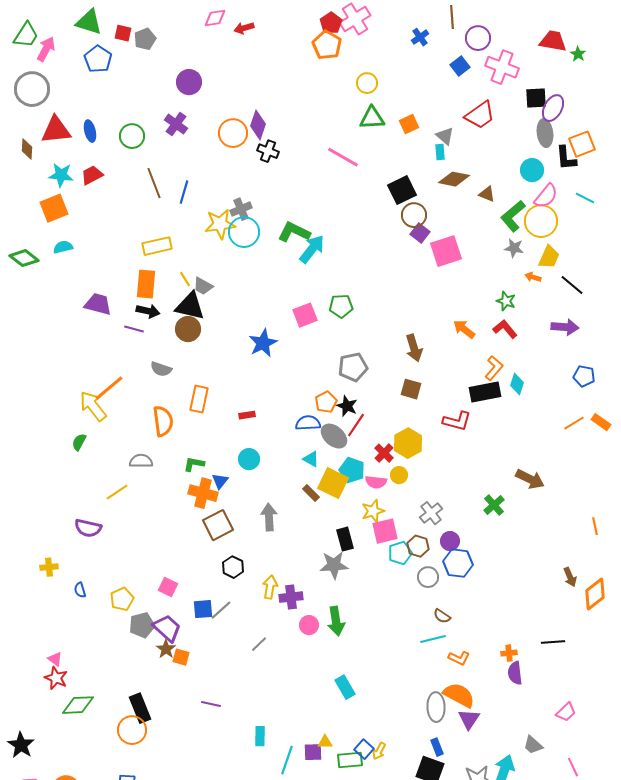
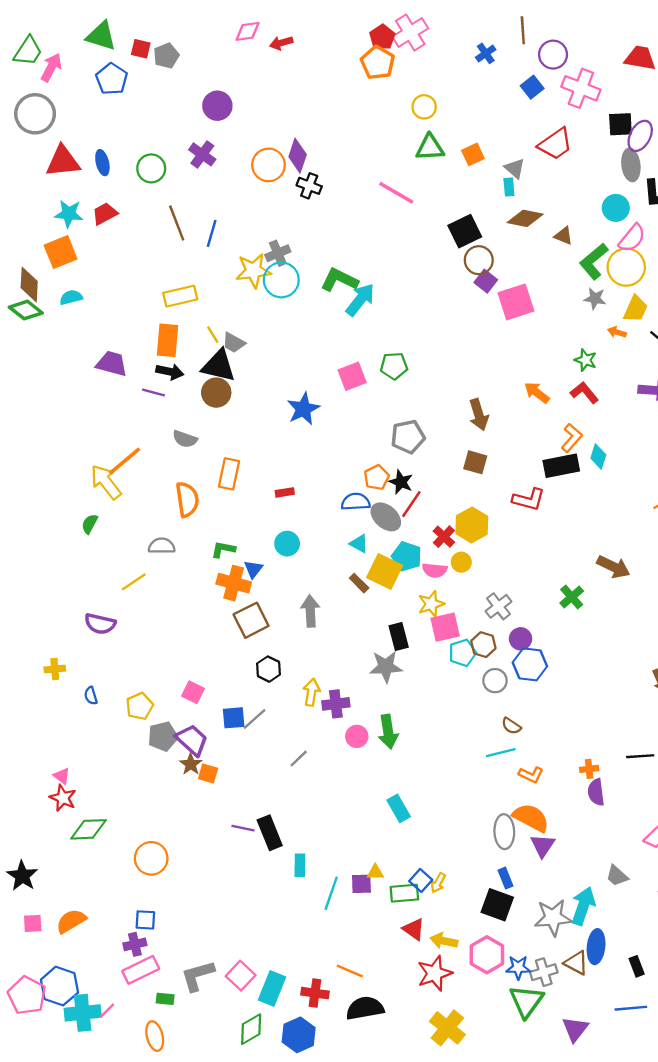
brown diamond: (27, 149) -> (29, 285), moved, size x1.4
black rectangle: (140, 708) -> (270, 833), moved

